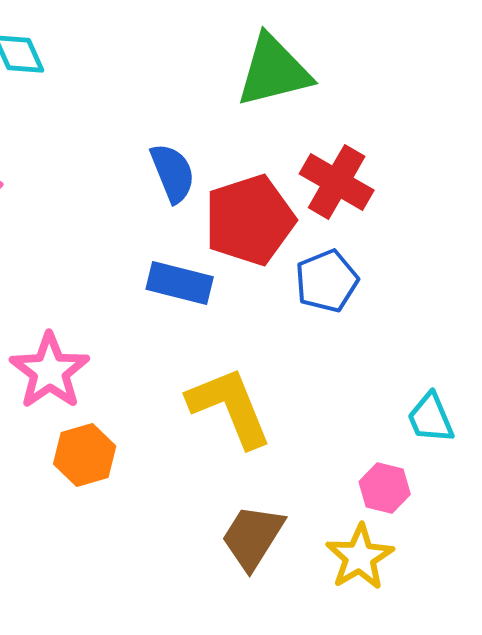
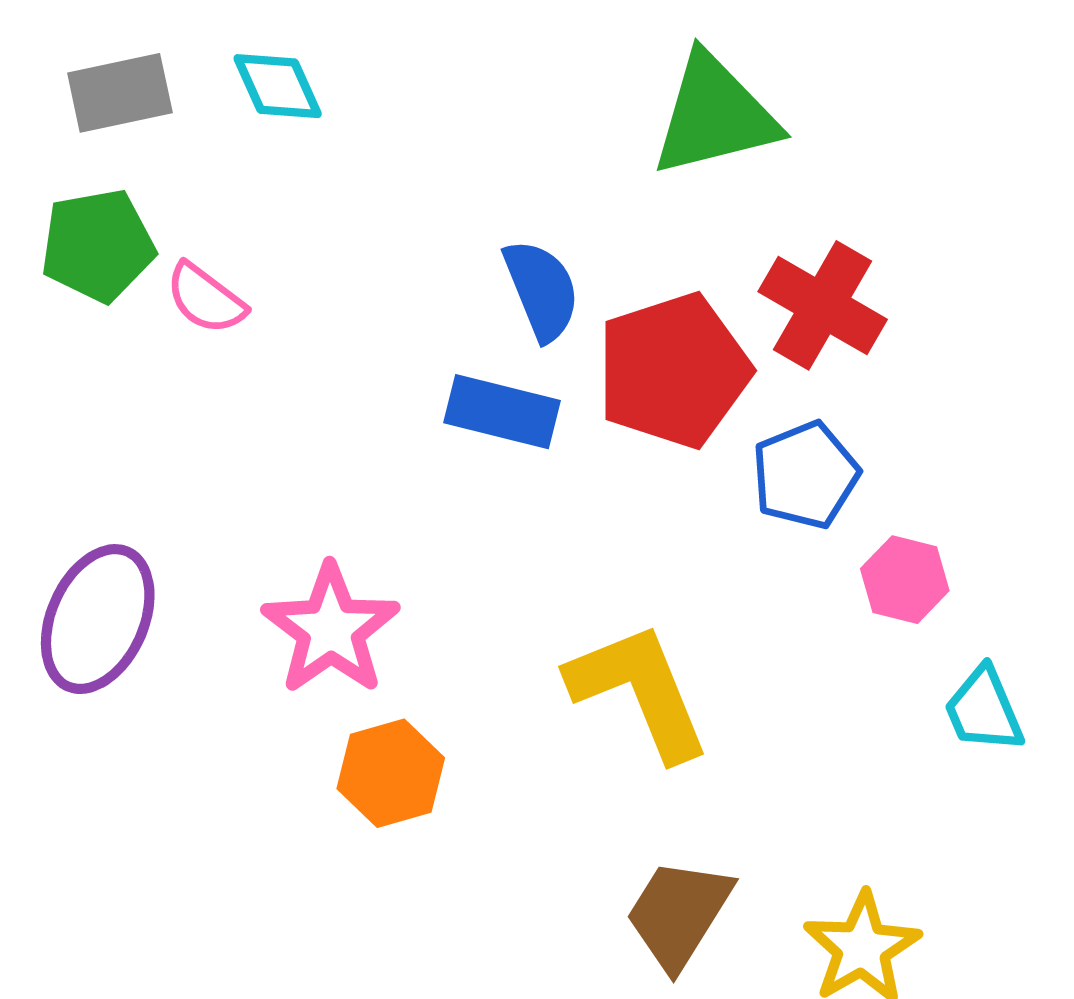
blue rectangle: (180, 283) -> (502, 412), moved
pink hexagon: (385, 488) -> (905, 580), moved

